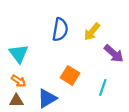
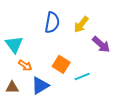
orange arrow: (19, 81) -> (25, 65), moved
cyan line: (103, 87) -> (82, 76), moved, turned 49

